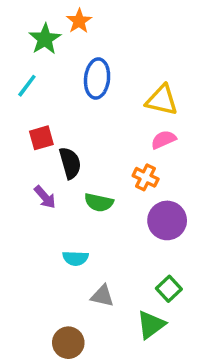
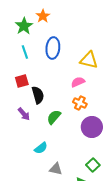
cyan line: (27, 86) -> (25, 52), moved, turned -56
pink semicircle: (164, 140) -> (78, 82), moved
green semicircle: (99, 203) -> (54, 117), turned 119
cyan semicircle: (75, 258) -> (41, 148), turned -40

